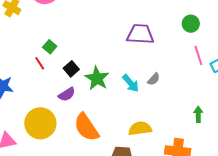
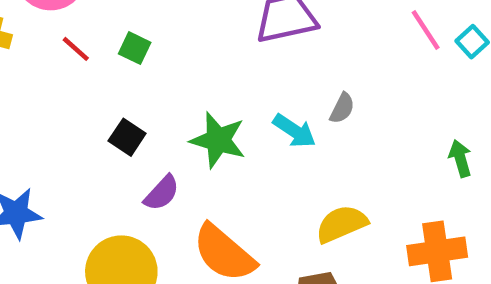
green square: (50, 47) -> (135, 48), moved
red line: (40, 63) -> (76, 49), moved
black square: (71, 69) -> (127, 137), moved

